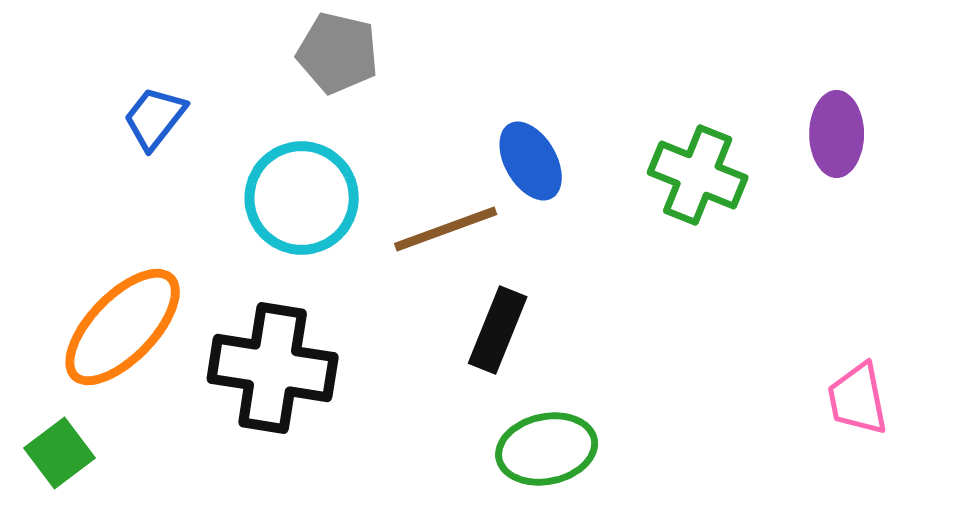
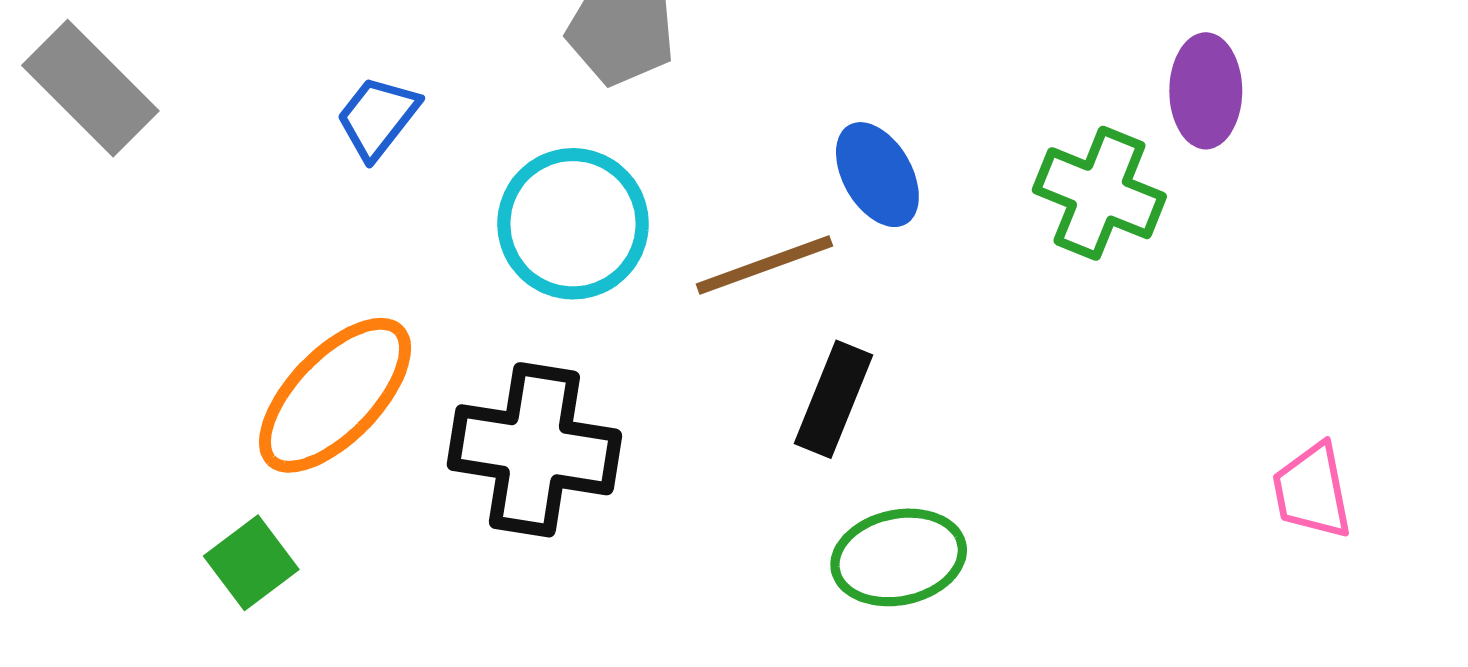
purple ellipse: (837, 134) -> (1206, 91), moved

